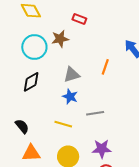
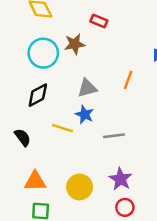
yellow line: (63, 124) -> (62, 128), moved
black semicircle: (22, 126) -> (23, 137), moved
purple star: (102, 149) -> (121, 179), turned 30

